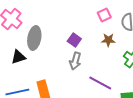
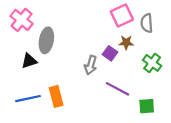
pink square: (104, 15) -> (122, 16), size x1.5
purple square: (74, 40) -> (110, 53), moved

